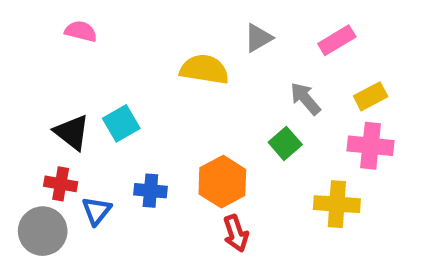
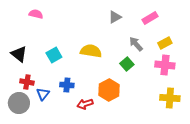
yellow semicircle: (204, 69) -> (91, 51), moved
black triangle: (72, 132) -> (19, 54), moved
orange hexagon: (222, 182) -> (109, 90), moved
yellow cross: (337, 204) -> (170, 98), moved
red arrow: (236, 233) -> (85, 104), moved, turned 91

